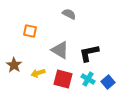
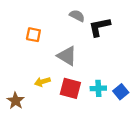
black L-shape: (89, 53) -> (99, 27), moved
brown star: (14, 65) -> (16, 101), moved
cyan cross: (88, 79) -> (98, 88), turned -32

